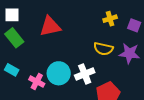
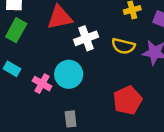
green rectangle: (14, 38) -> (16, 30), turned 66
white cross: (85, 74) -> (86, 38), moved

